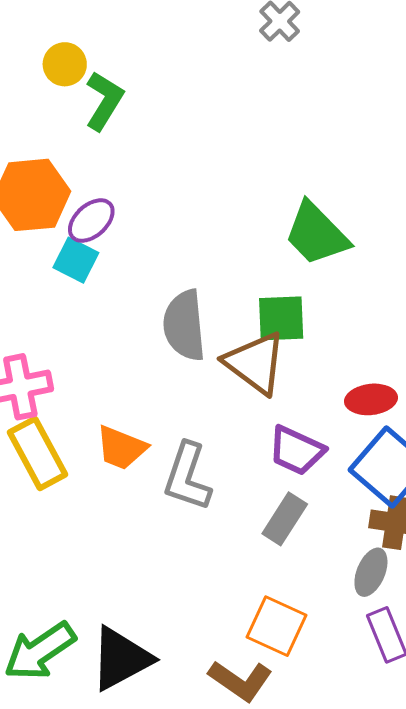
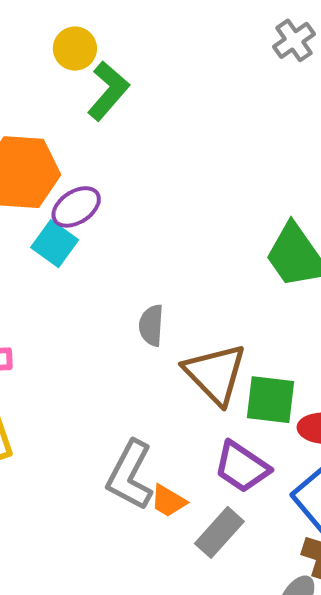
green square: (281, 318) -> (270, 400), moved
gray semicircle: (184, 325) -> (151, 325), size x0.6
orange trapezoid: (121, 448) -> (168, 501), moved, size x0.7

